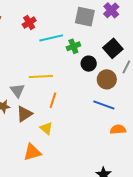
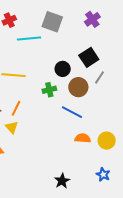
gray square: (85, 17) -> (52, 22), moved
green cross: (73, 46) -> (49, 90), moved
orange line: (53, 100) -> (16, 108), moved

